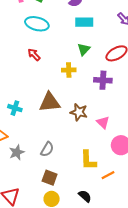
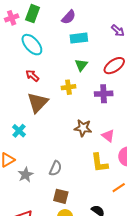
cyan ellipse: (37, 24) -> (32, 45), turned 40
brown triangle: (50, 102) -> (38, 103), moved, turned -35
cyan cross: (15, 108) -> (19, 131), turned 32
yellow L-shape: (88, 160) -> (99, 163), moved

